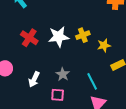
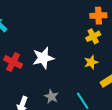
yellow cross: (83, 35) -> (93, 36), moved

